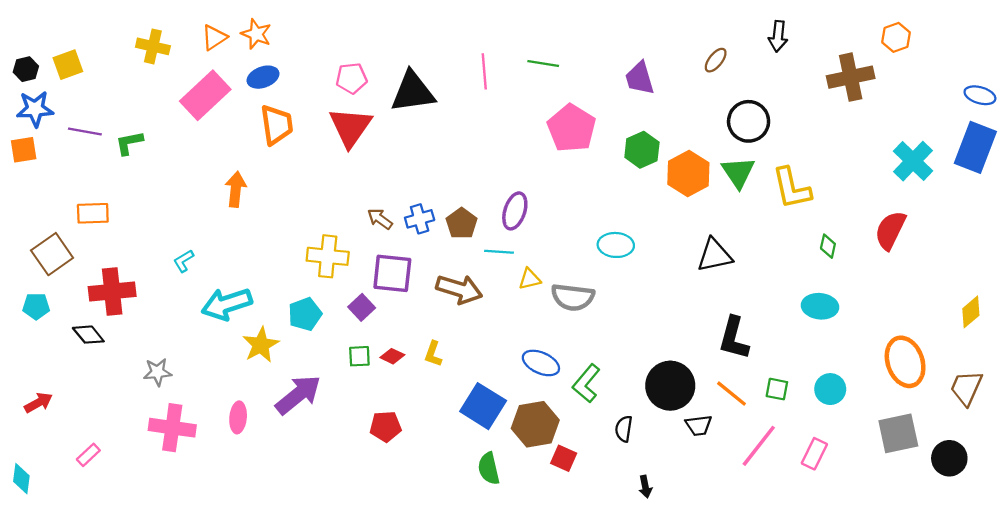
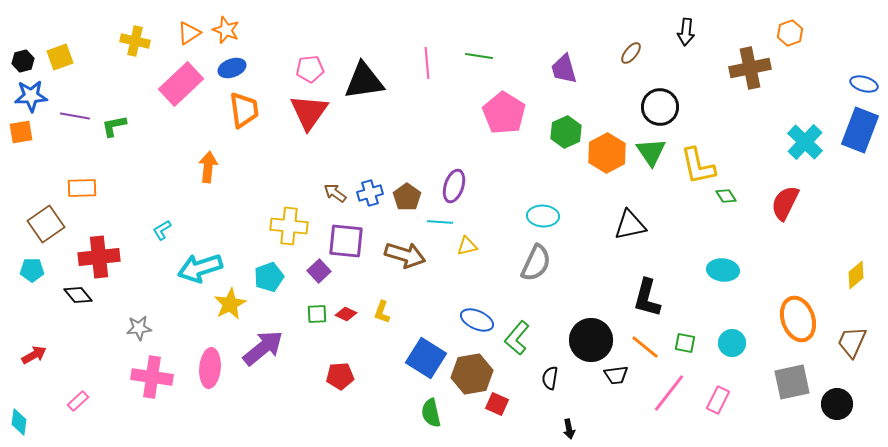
green diamond: (828, 246) -> (726, 196), moved, turned -45
gray semicircle: (573, 297) -> (536, 263), moved, turned -72
pink ellipse: (238, 417) -> (210, 368), size x1.4

